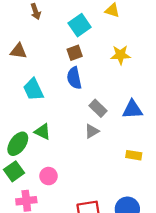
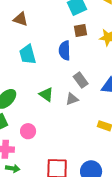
brown square: (75, 53) -> (81, 31), moved
green triangle: (43, 132) -> (46, 94), moved

